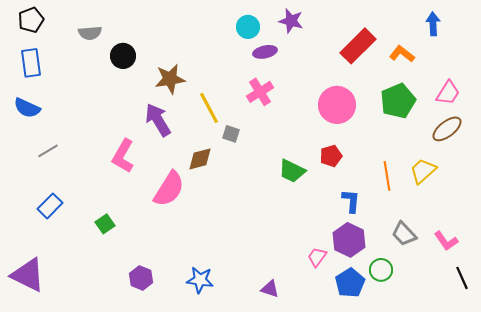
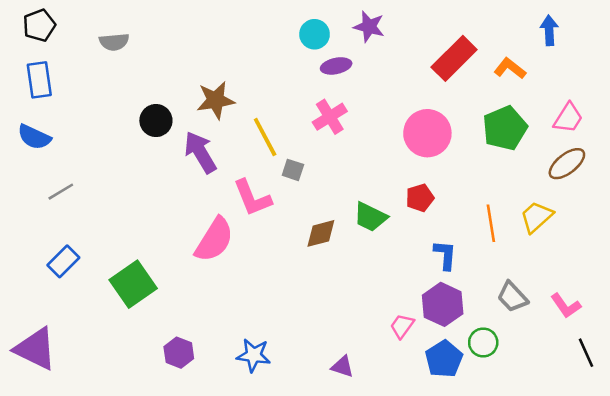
black circle: (123, 56) -> (156, 121), moved
pink L-shape: (123, 156) -> (252, 198), moved, turned -52
brown diamond: (200, 159) -> (321, 233), moved
green square: (105, 224) -> (133, 284), size x1.8

